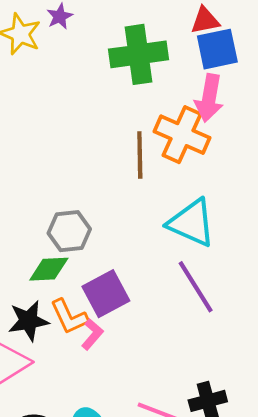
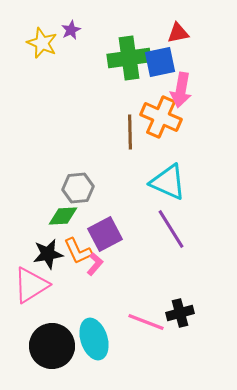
blue square: (217, 49) -> (160, 62), moved

